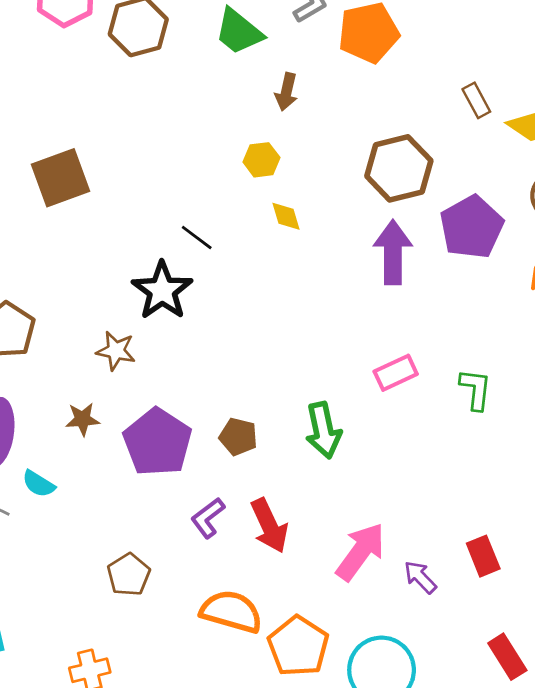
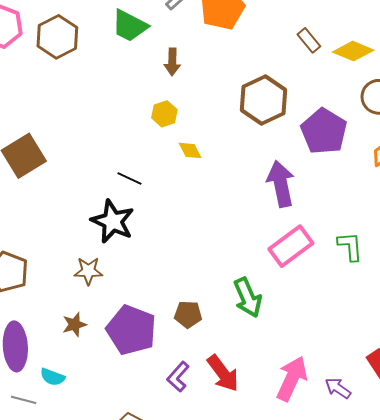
purple arrow: (393, 252) -> (281, 184), moved
pink rectangle: (396, 373) -> (291, 246), size x1.4

